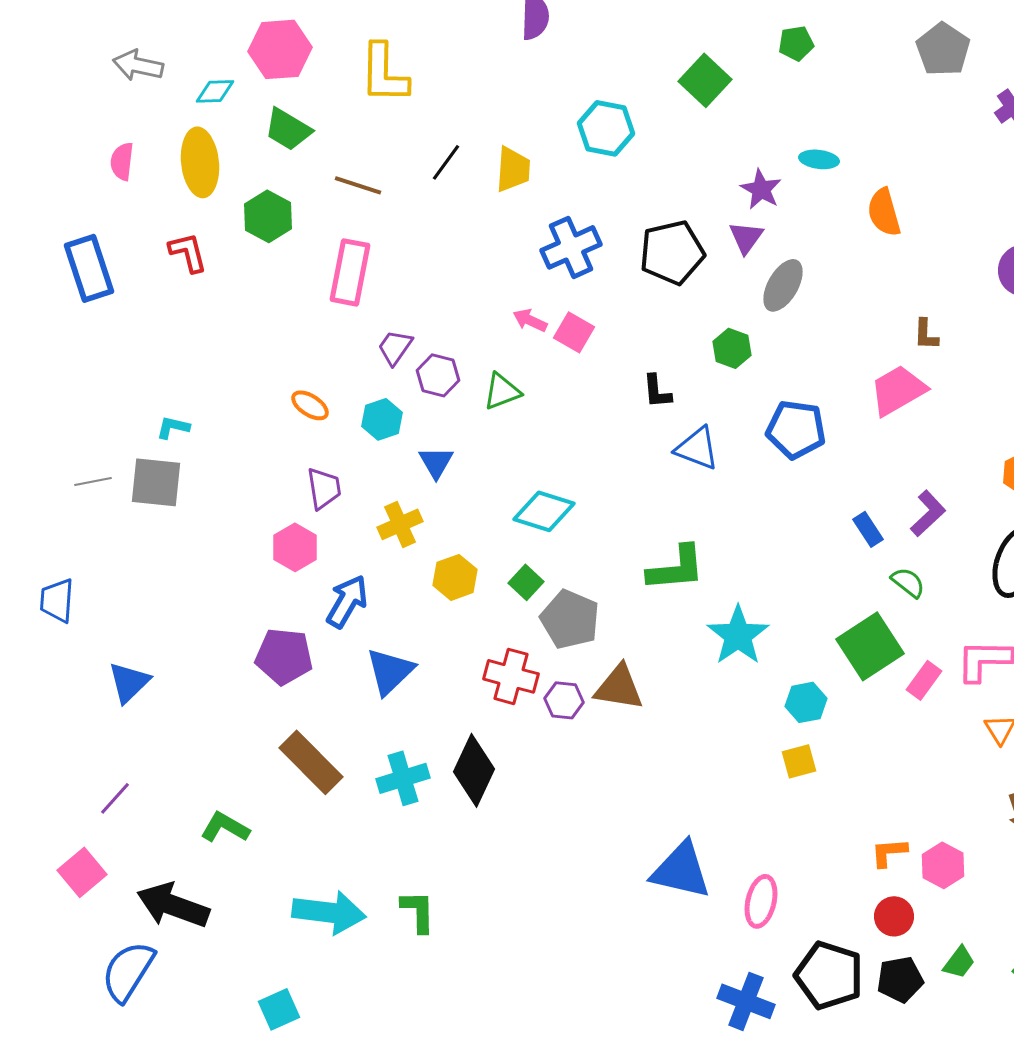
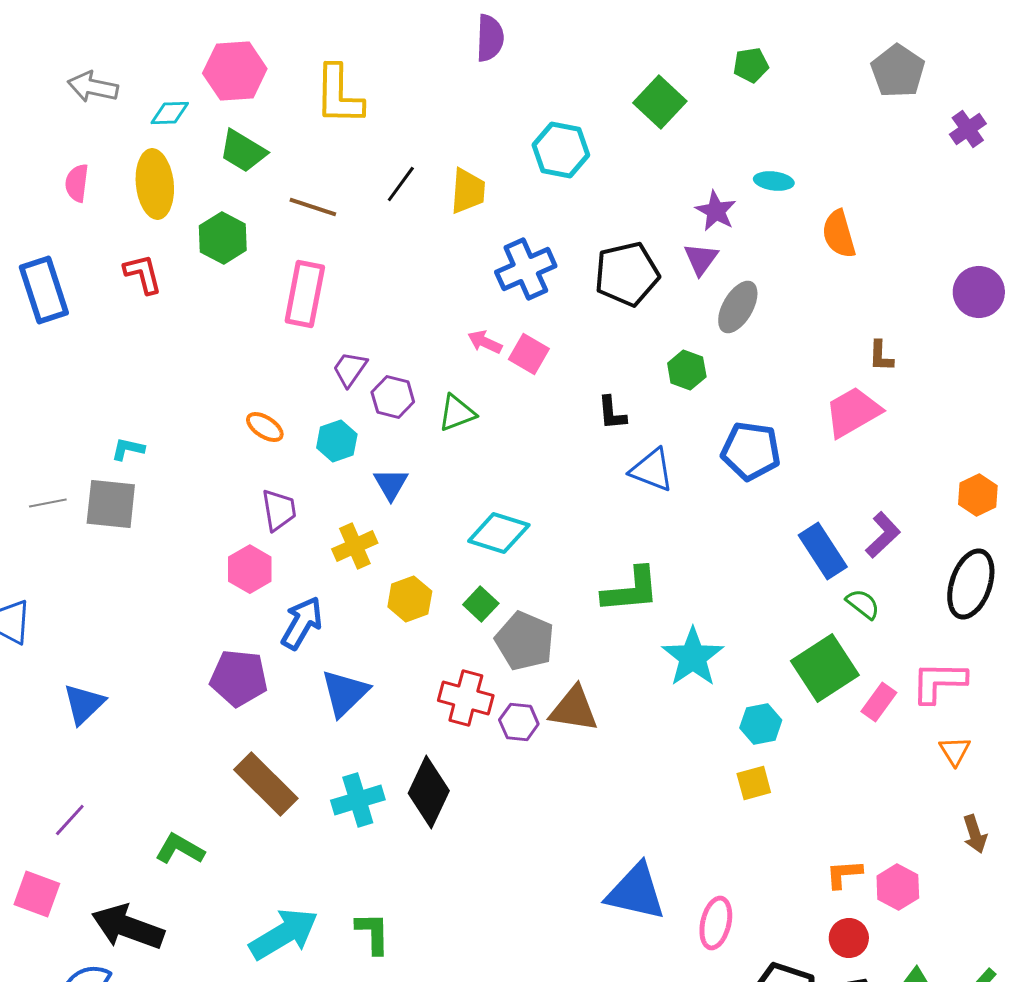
blue rectangle: (868, 529) -> (823, 551), size x1.6
pink square: (82, 872) -> (37, 894), turned -30
cyan arrow: (329, 912) -> (284, 934), turned -38

